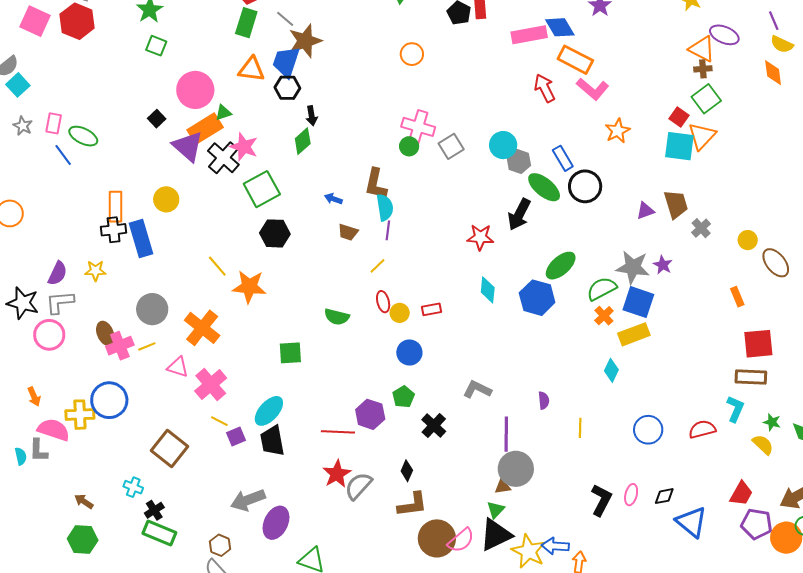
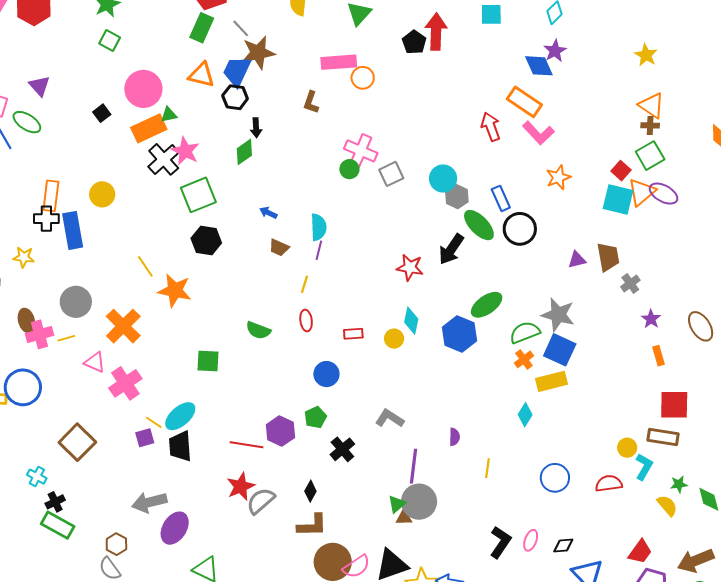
blue diamond: (560, 27) -> (539, 66), moved
pink rectangle: (529, 35) -> (339, 62), moved
purple ellipse: (724, 35) -> (664, 194), moved
purple triangle: (188, 146) -> (39, 86), moved, size x0.7
brown L-shape: (376, 184) -> (311, 102), moved, size x0.7
yellow circle: (748, 240) -> (627, 448), moved
purple star: (663, 265) -> (651, 319), moved
yellow line: (377, 266) -> (305, 284), turned -36
yellow circle: (400, 313) -> (394, 339), moved
yellow line: (219, 421) -> (154, 422), moved
green star: (772, 422) -> (679, 484), turned -30
green triangle: (496, 510) -> (397, 504), moved

